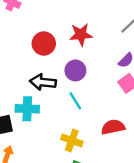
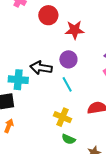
red circle: (44, 44) -> (48, 15), moved
cyan cross: (27, 109) -> (18, 80), moved

